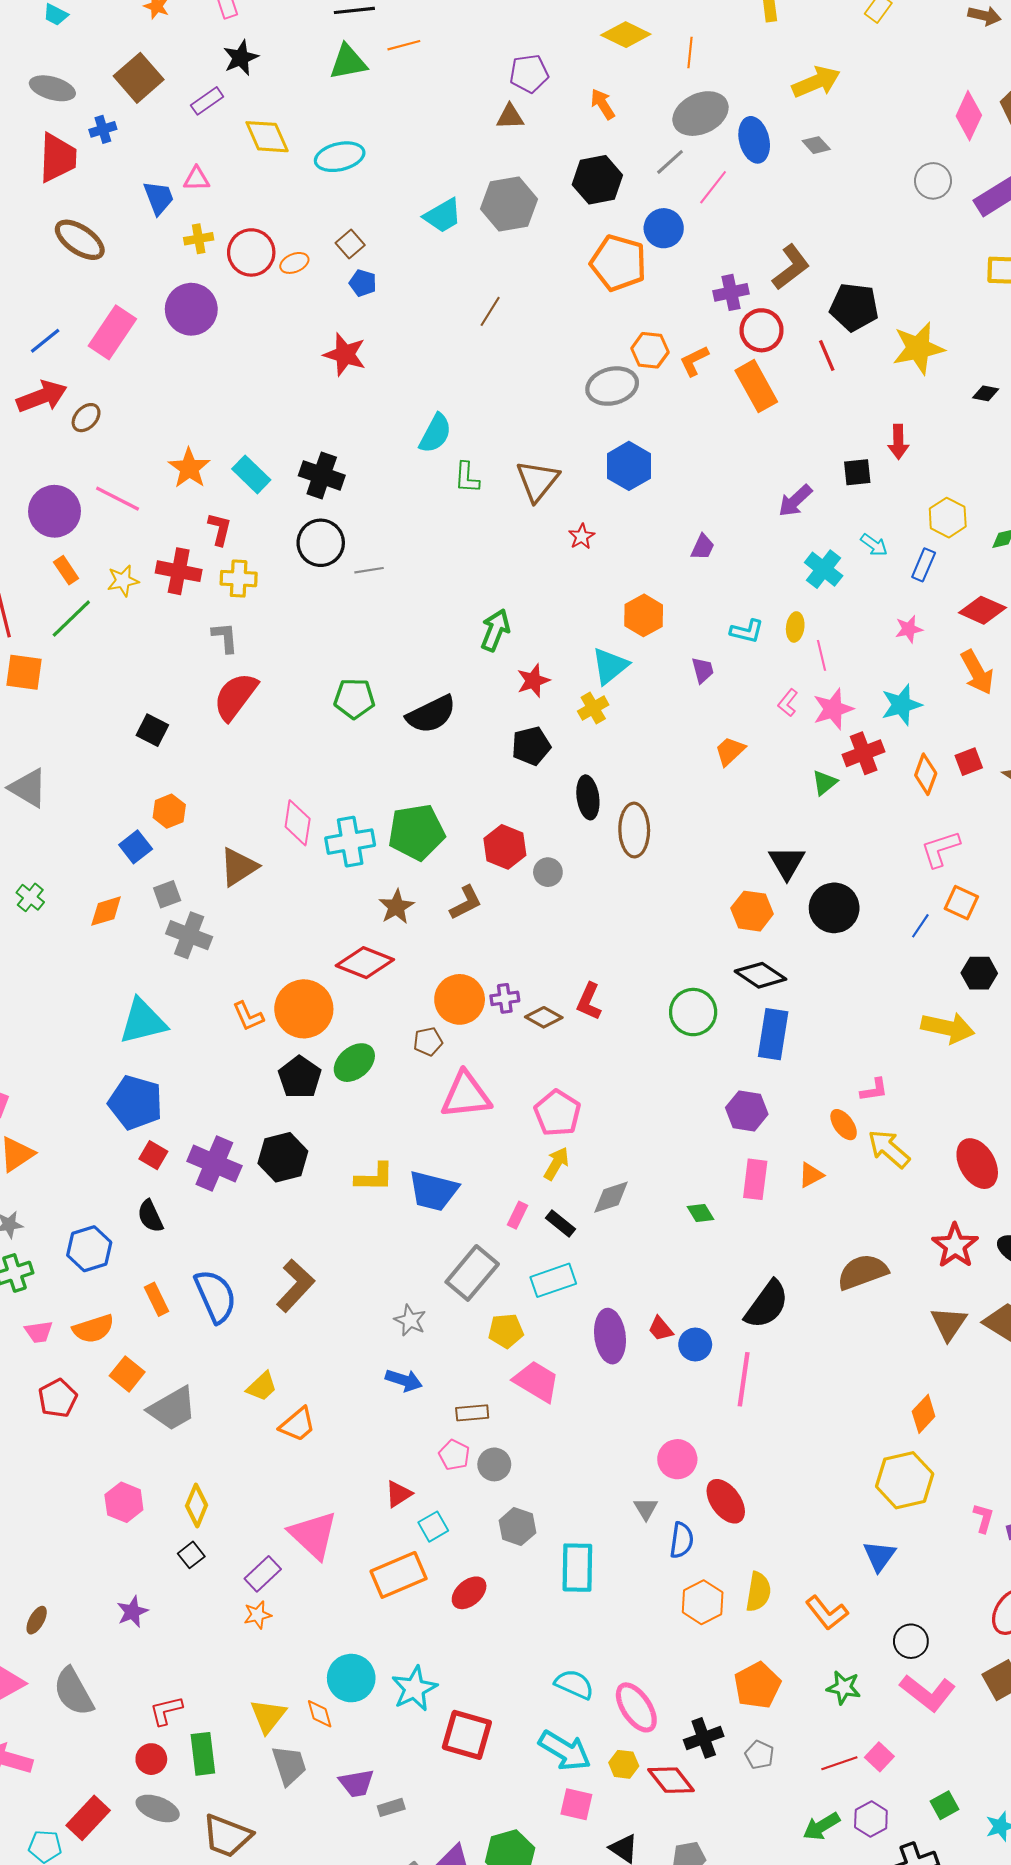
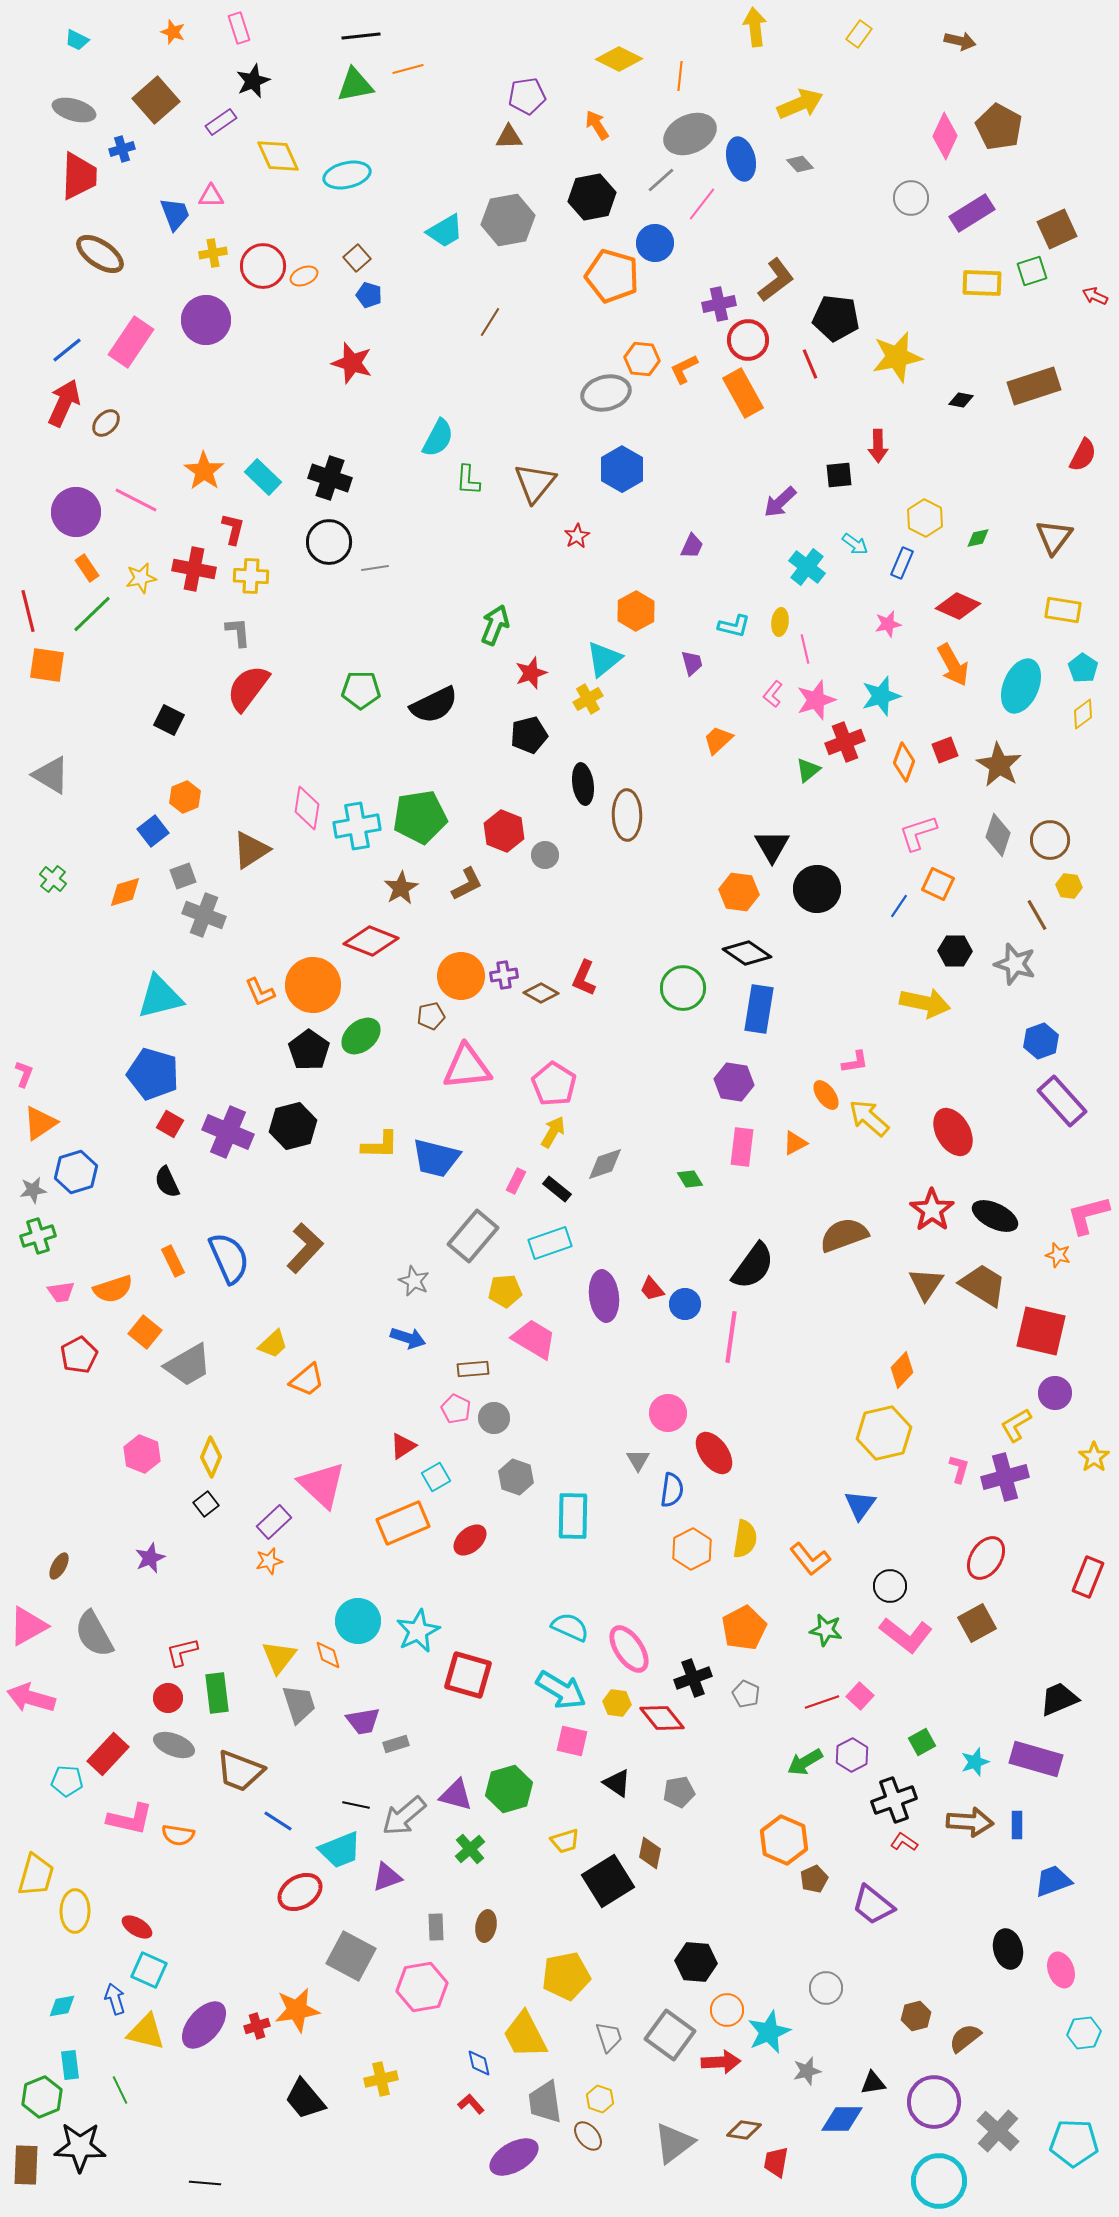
red arrow: (42, 397) -> (64, 403), turned -45
blue hexagon: (89, 1249) -> (76, 1172), moved

